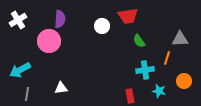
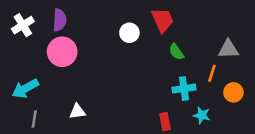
red trapezoid: (128, 16) -> (162, 20), turned -105
purple semicircle: (60, 19) -> (60, 20), moved
orange circle: (184, 81) -> (233, 92), moved

